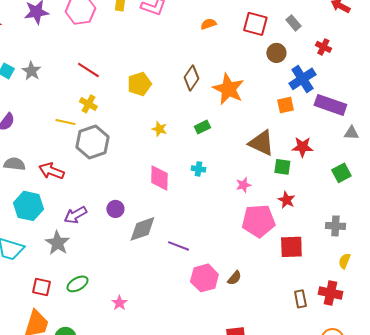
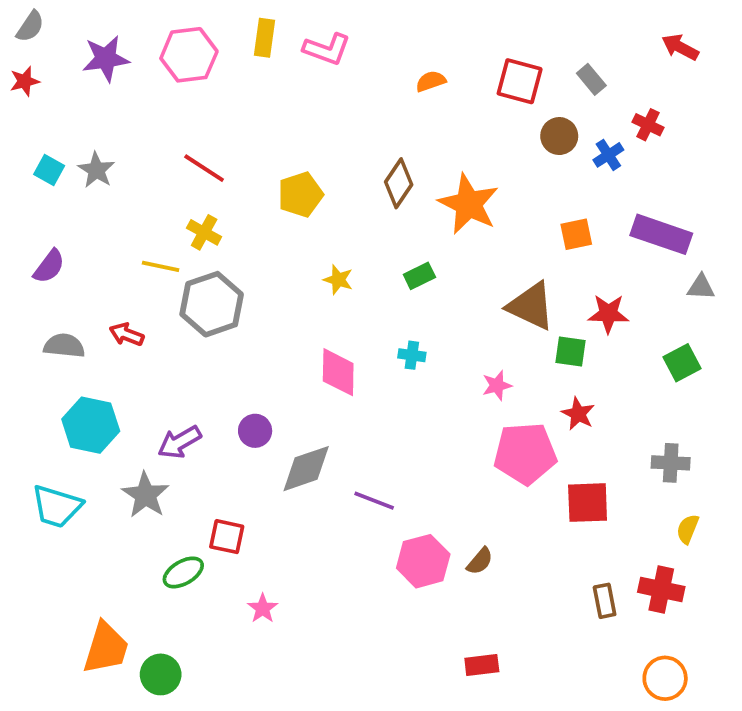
blue cross: (302, 79) -> (608, 155), moved, size x0.6
red arrow: (51, 171) -> (127, 334), moved, size x0.7
red square: (41, 287) -> (227, 537), moved

